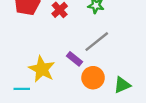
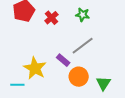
green triangle: (122, 85) -> (103, 83), turned -35

